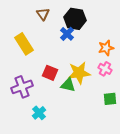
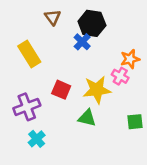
pink cross: (105, 69) -> (120, 76), moved
green triangle: (68, 85) -> (87, 118), moved
cyan cross: (39, 113) -> (37, 139), moved

